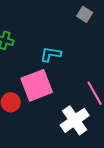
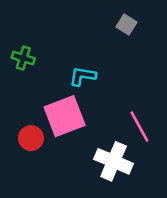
white cross: (75, 120) -> (114, 161), turned -32

